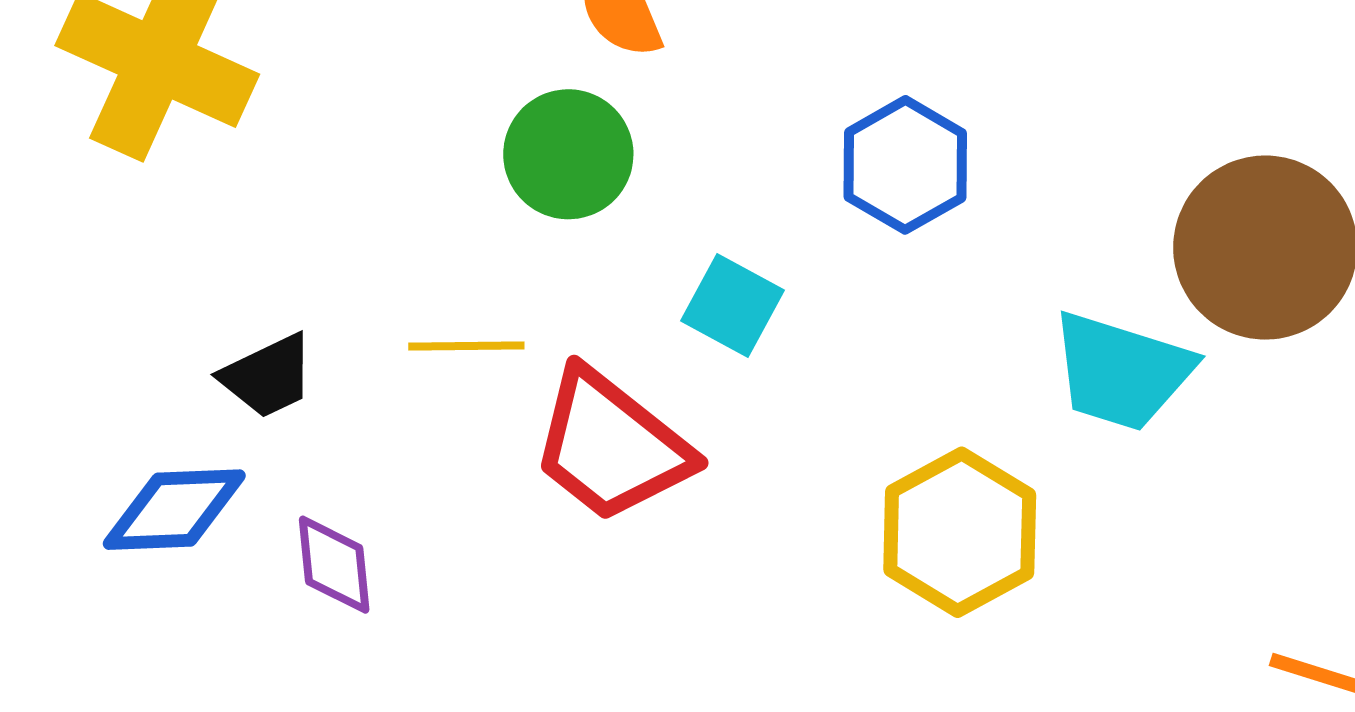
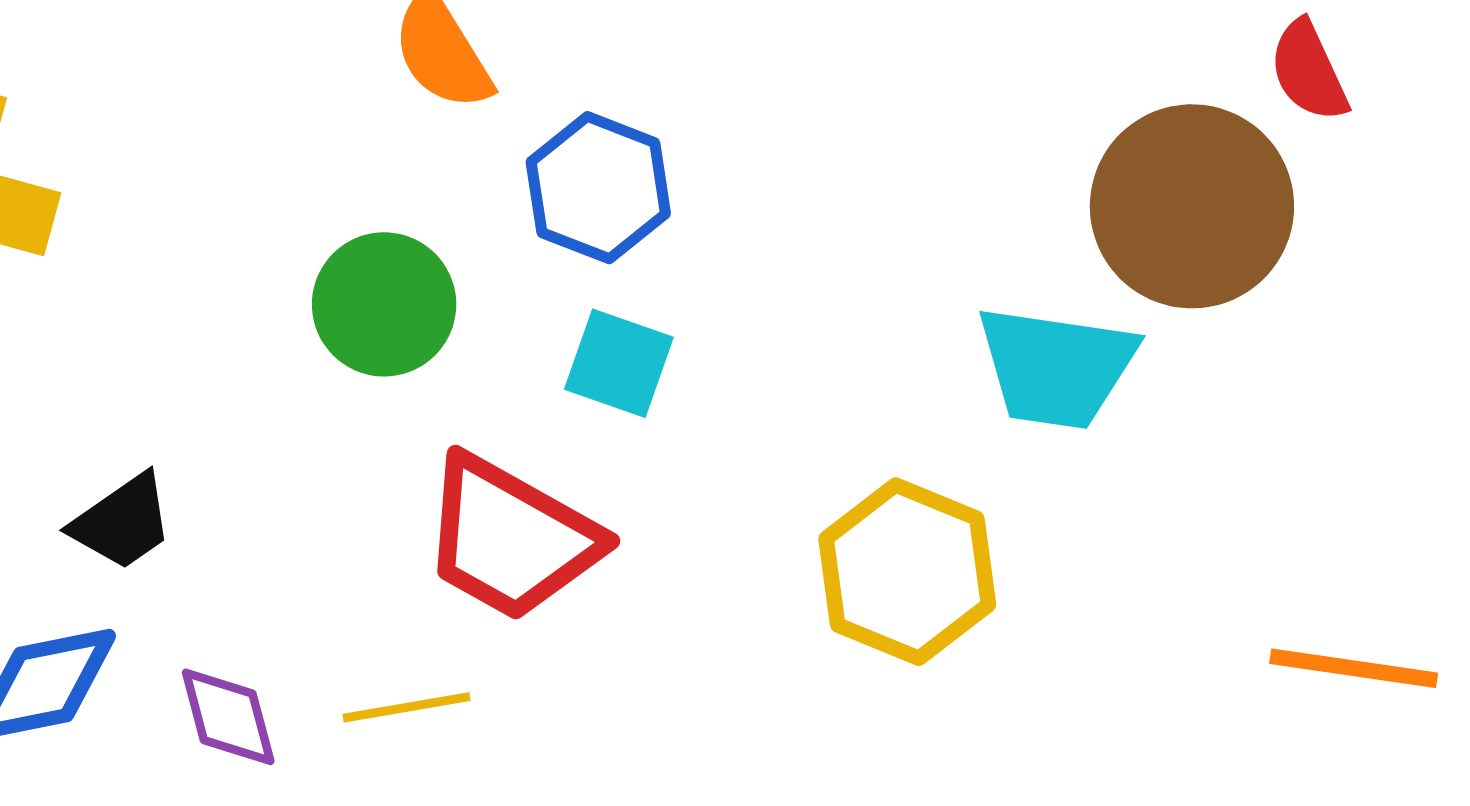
green circle: (568, 154) -> (384, 304), moved
blue hexagon: (905, 165) -> (598, 188), moved
yellow line: (466, 346) -> (406, 707), moved

